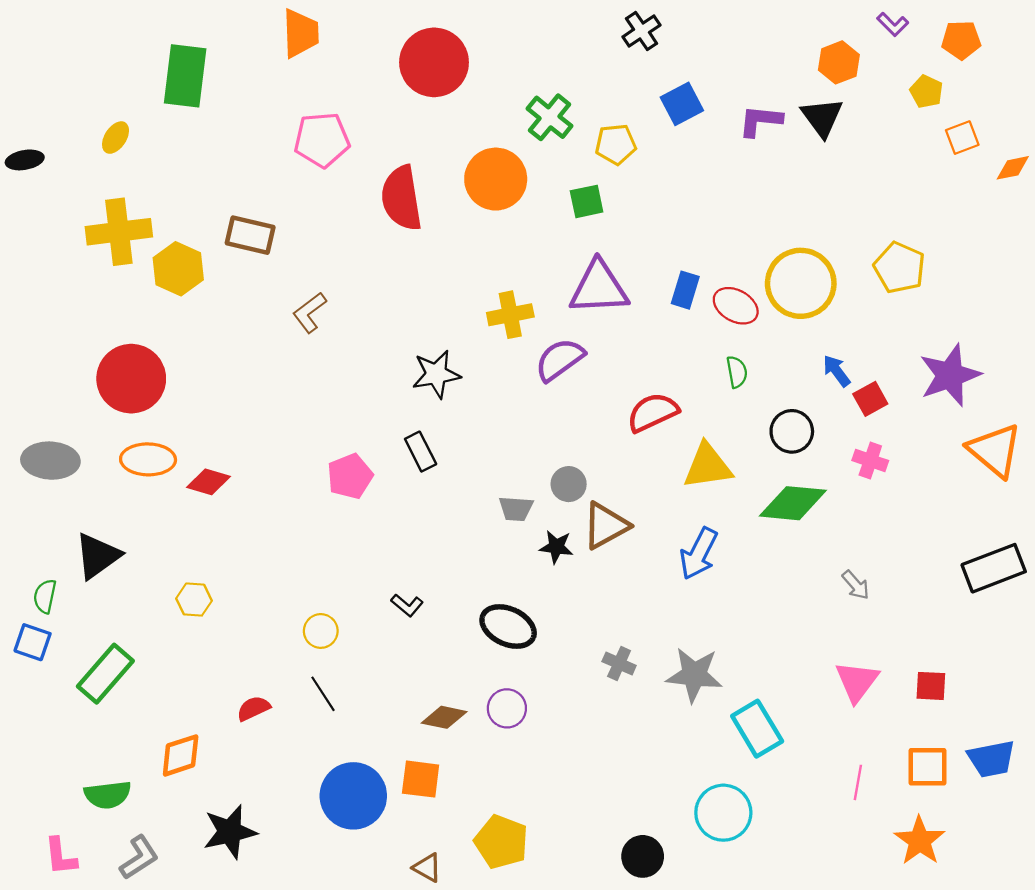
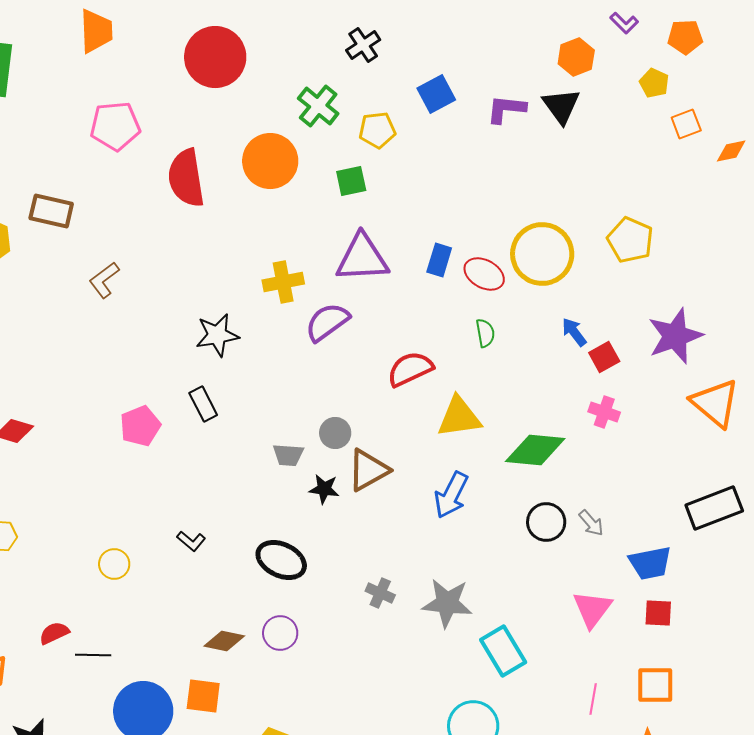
black cross: (641, 31) -> (363, 45), moved
black circle: (792, 431) -> (546, 522), moved
black line: (323, 694) -> (93, 655), moved, turned -56
blue trapezoid: (991, 759) -> (650, 563), moved

